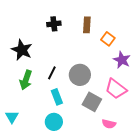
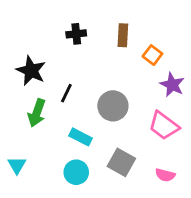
black line: (52, 73) -> (66, 93), moved
cyan rectangle: (57, 97) -> (80, 137), turned -42
gray square: (92, 102) -> (121, 162), moved
pink semicircle: (109, 124) -> (165, 175), moved

